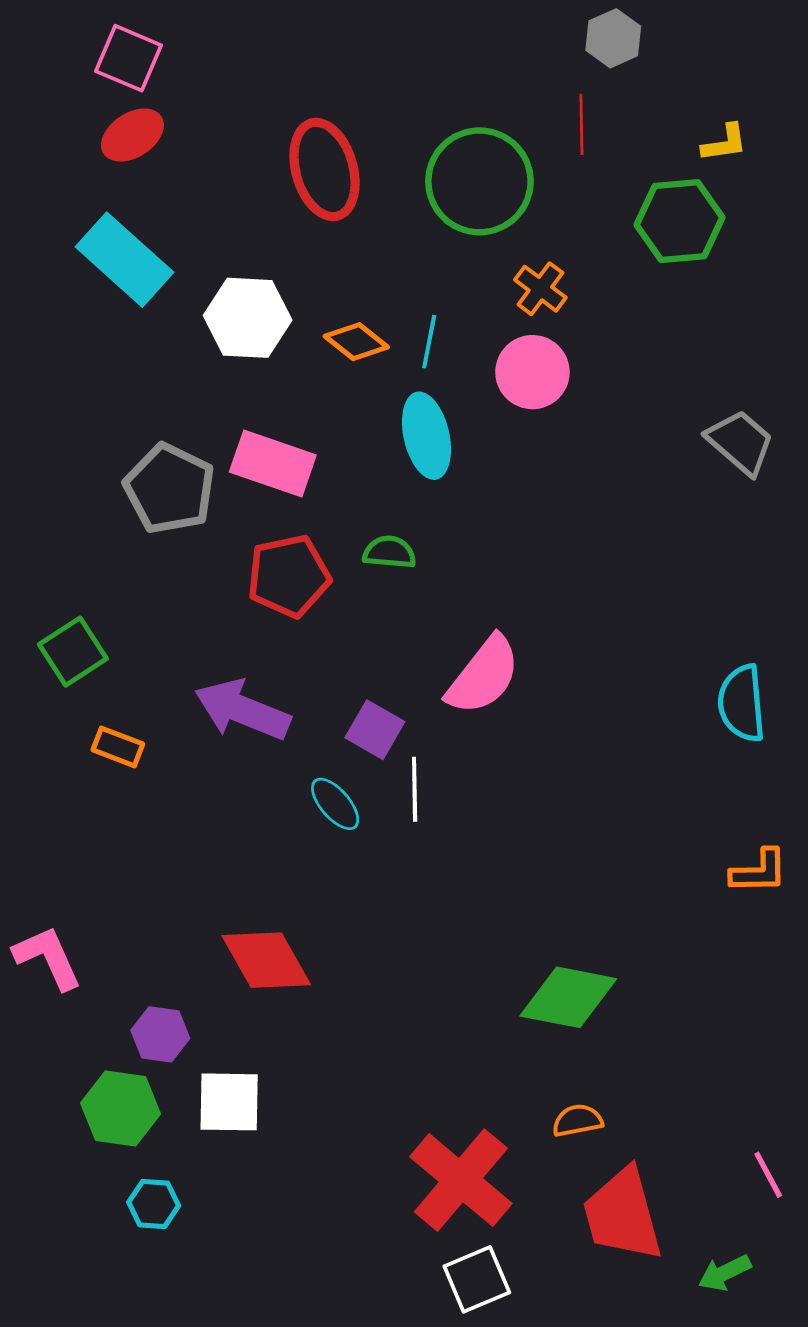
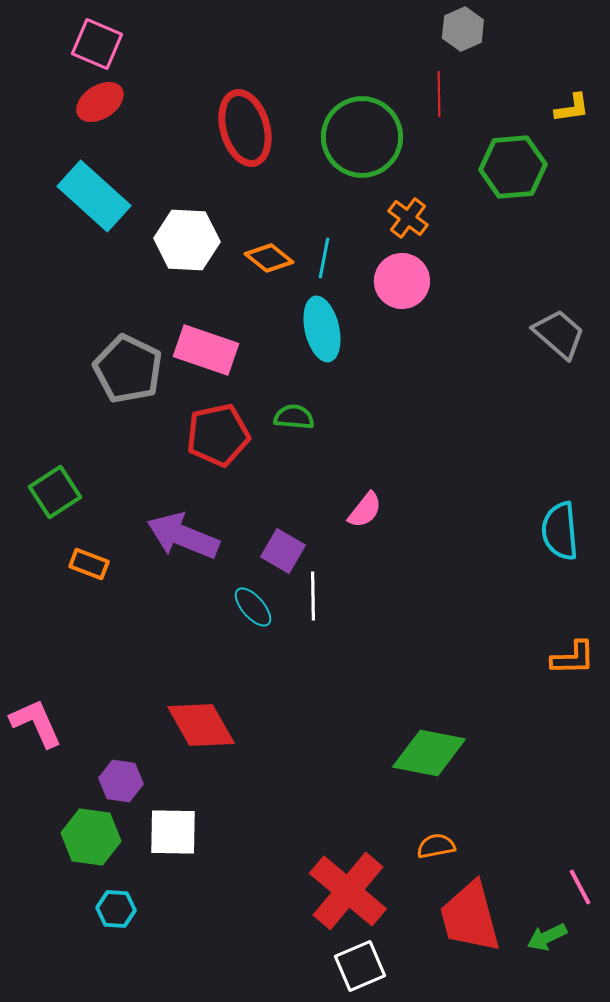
yellow L-shape: (725, 143) -> (572, 108), moved
pink semicircle: (483, 675) -> (365, 510), size x0.6
green arrow: (725, 1273) -> (547, 937), moved

